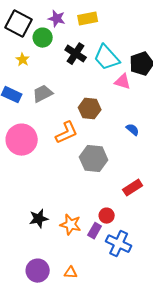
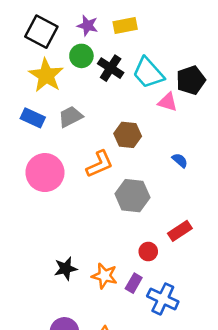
green circle: (43, 38) -> (81, 56), moved
yellow star: (23, 60) -> (46, 75), size x2.0
red circle: (107, 216) -> (148, 252), moved

